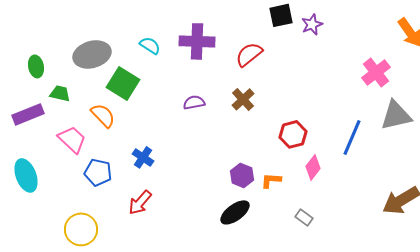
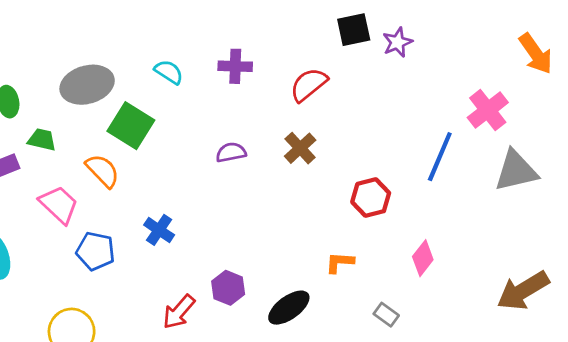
purple cross: (197, 41) -> (235, 66), size x0.7
blue line: (352, 137) -> (440, 157), moved
pink diamond: (313, 167) -> (423, 258), moved
purple hexagon: (242, 175) -> (228, 288), moved
red arrow: (140, 202) -> (179, 312), moved

